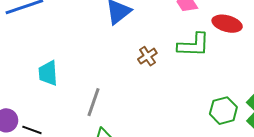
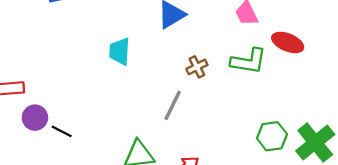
cyan trapezoid: (48, 73) -> (120, 51), moved
gray line: (94, 102) -> (173, 105), moved

